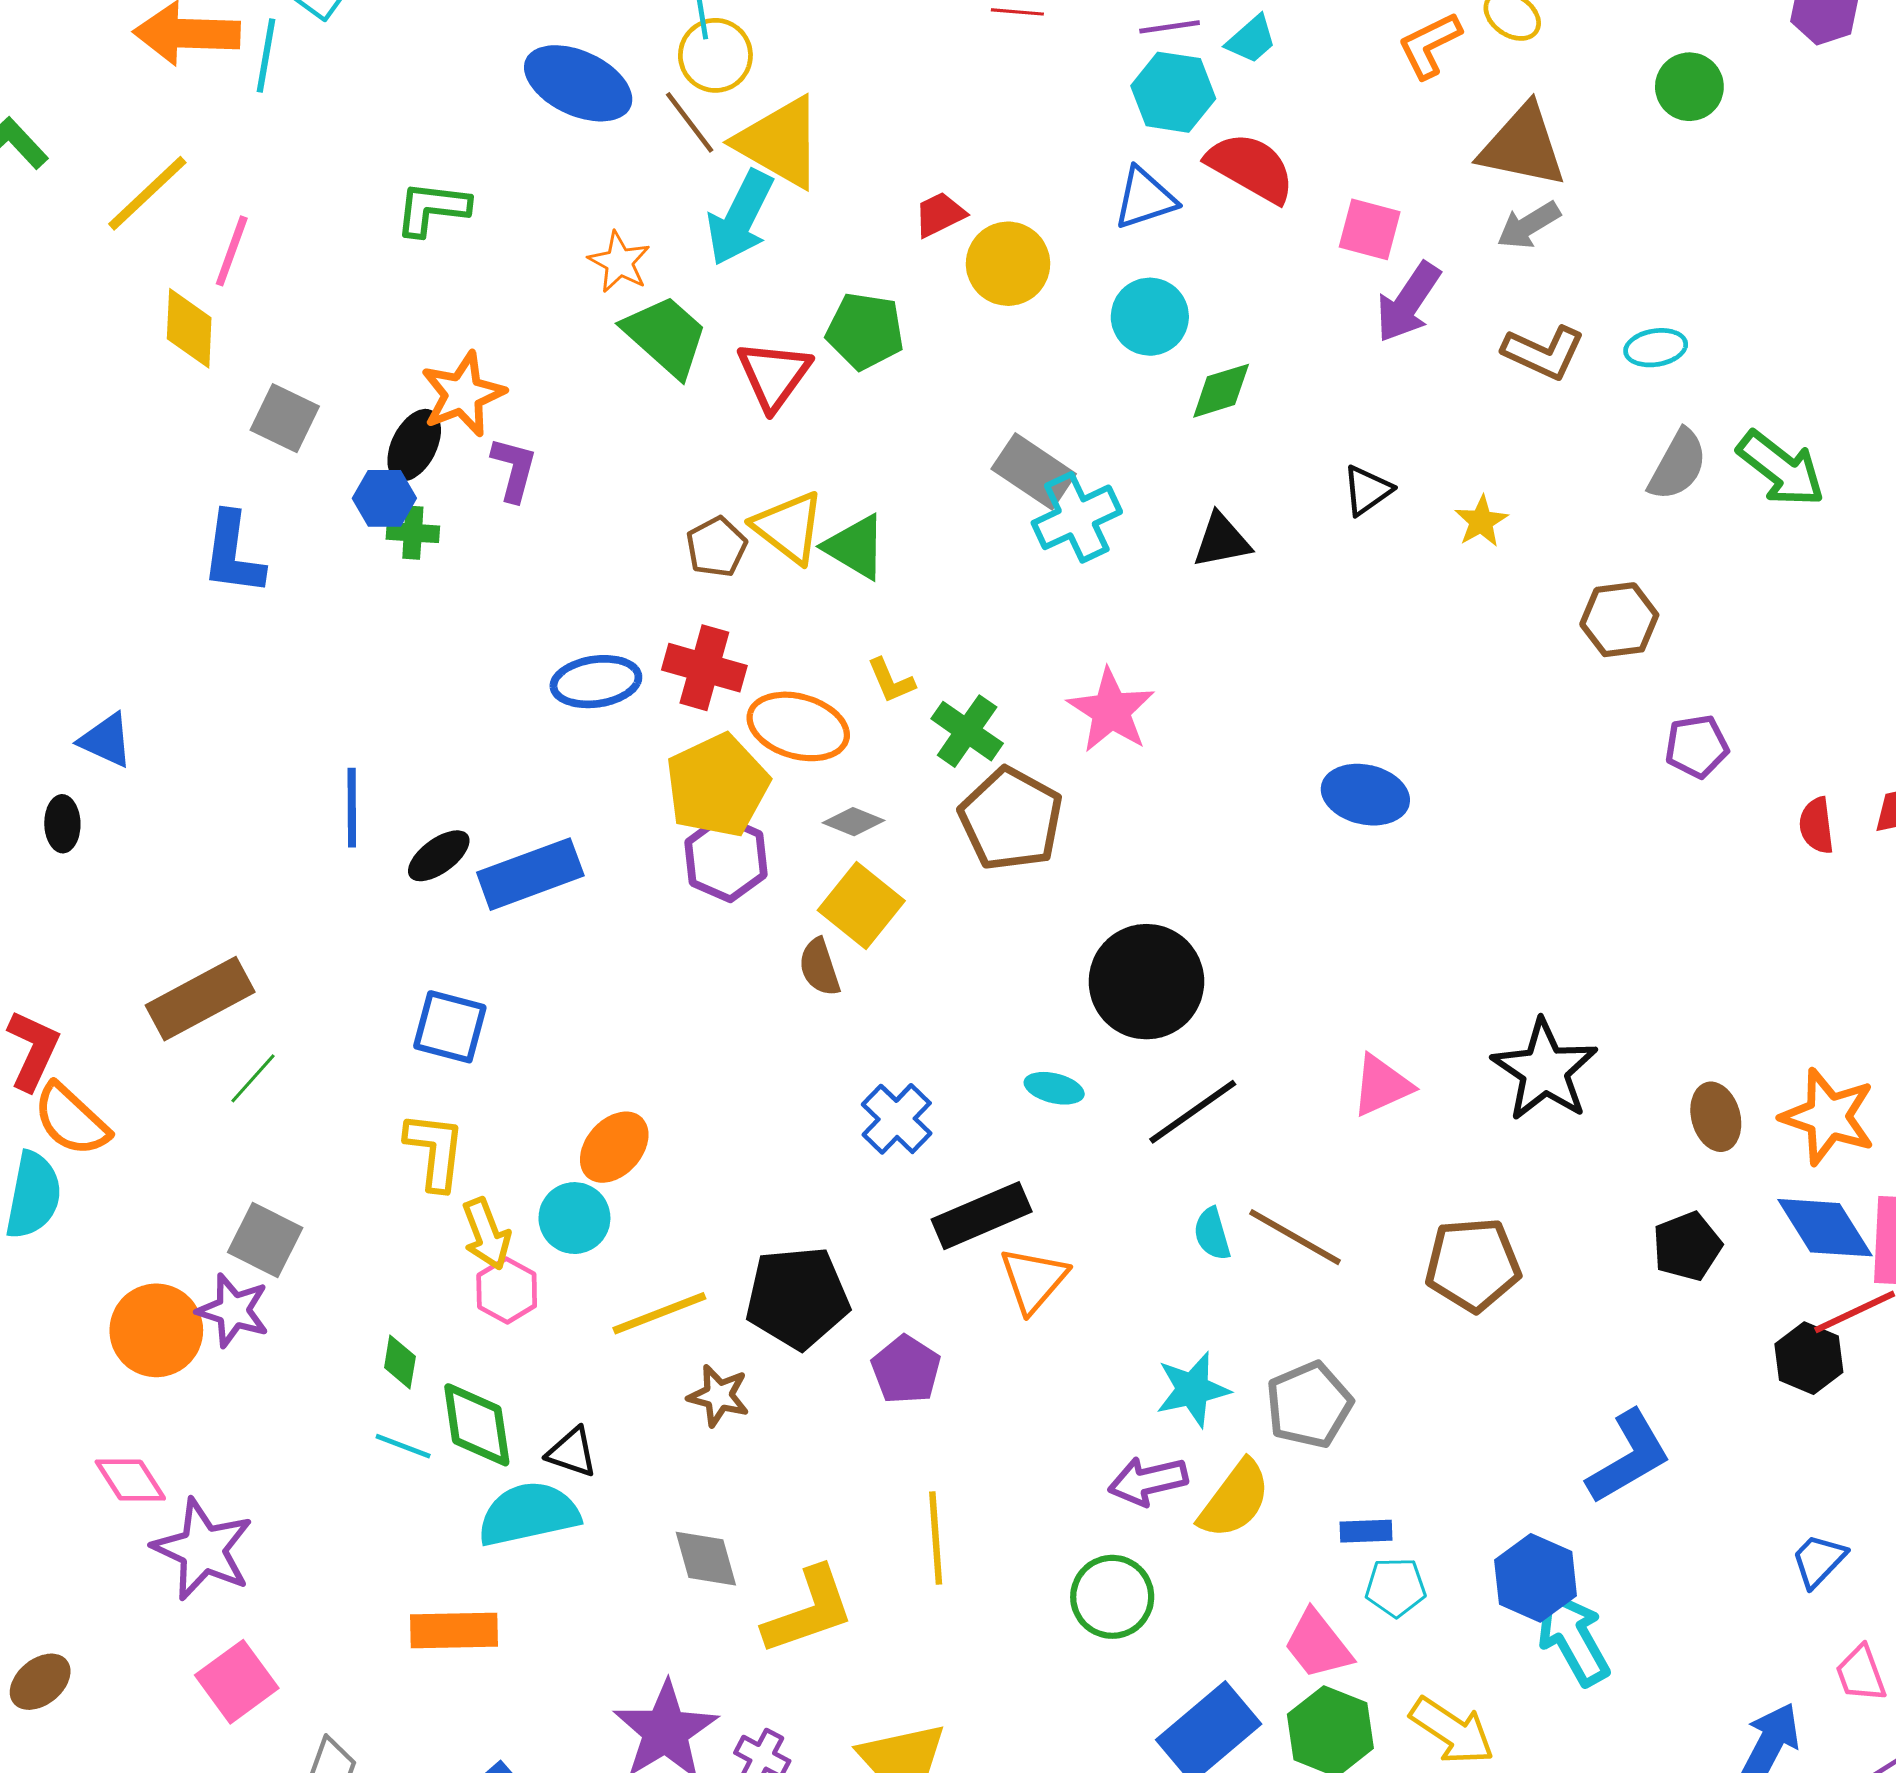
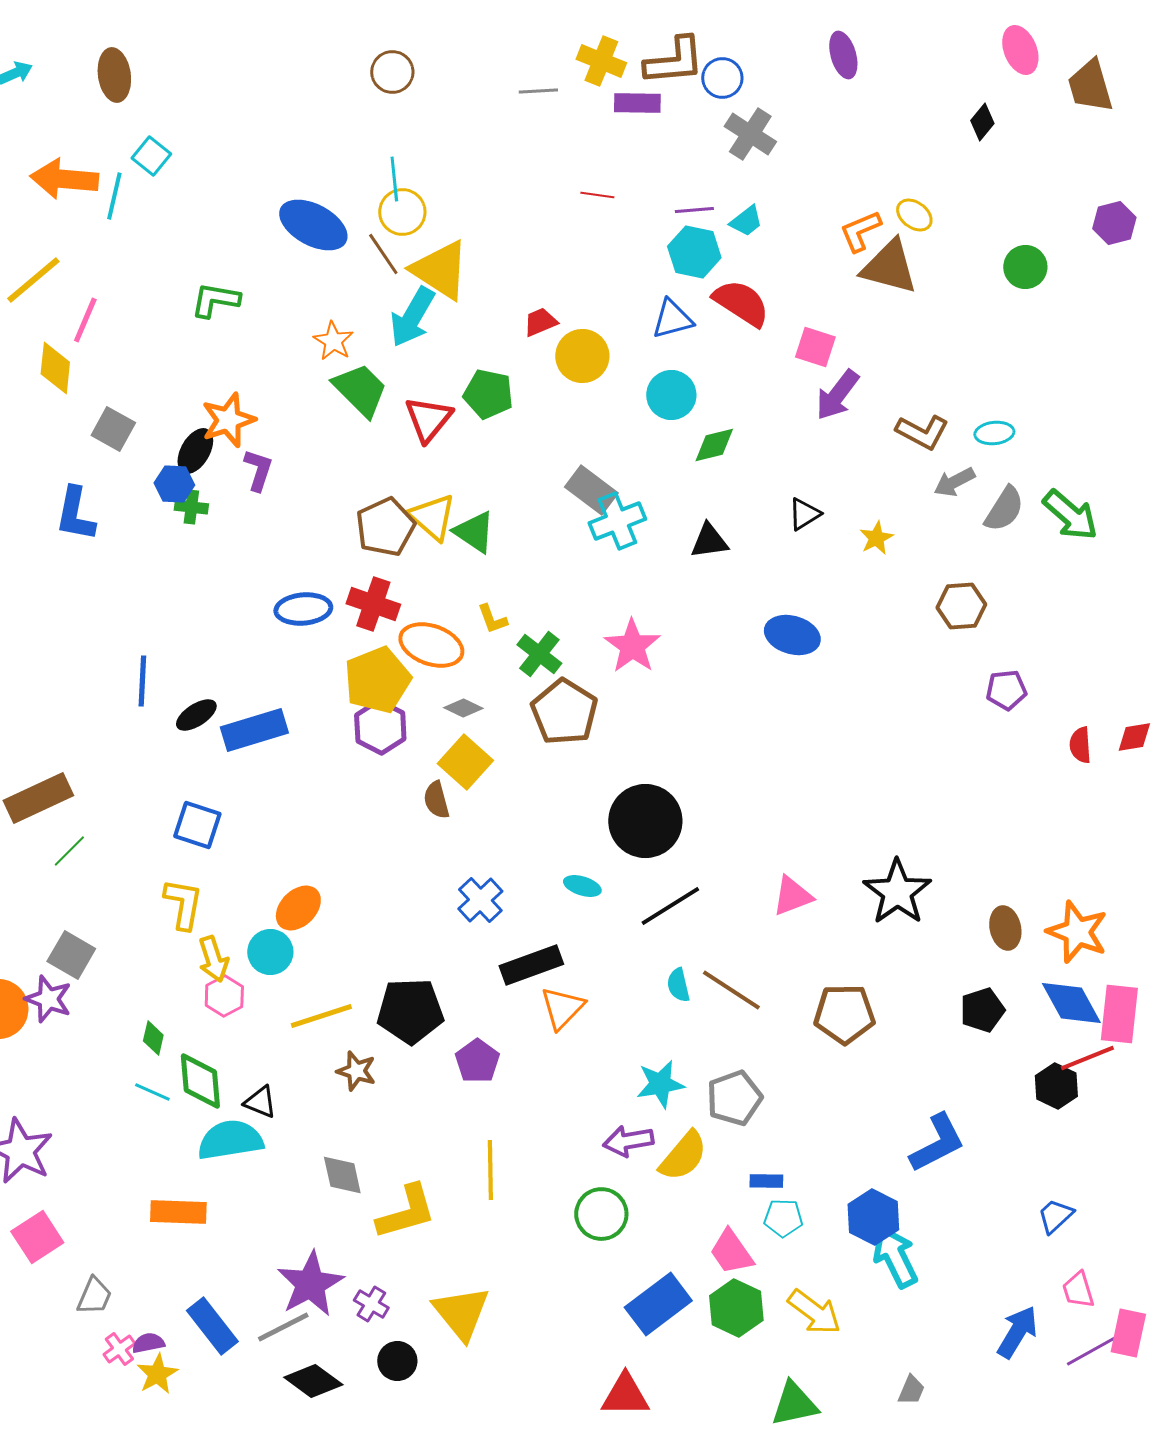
brown triangle: (1523, 146) -> (889, 267), moved
gray arrow: (1529, 225) -> (954, 482), moved
brown pentagon: (716, 547) -> (385, 527), size x1.5
blue ellipse: (1365, 795) -> (792, 635), moved

